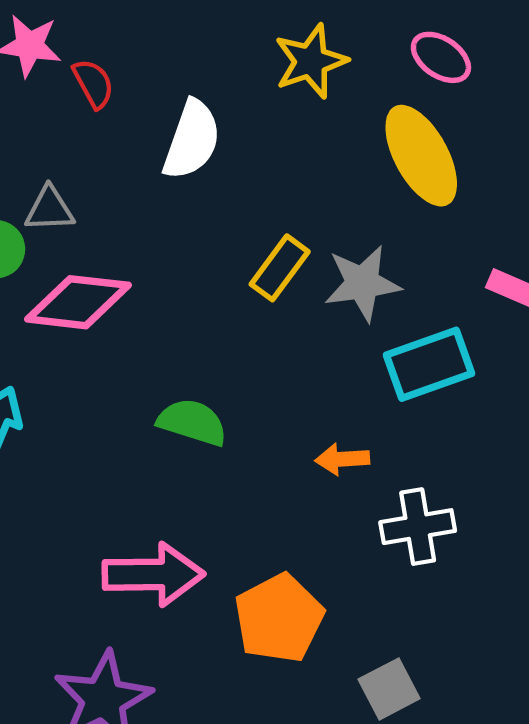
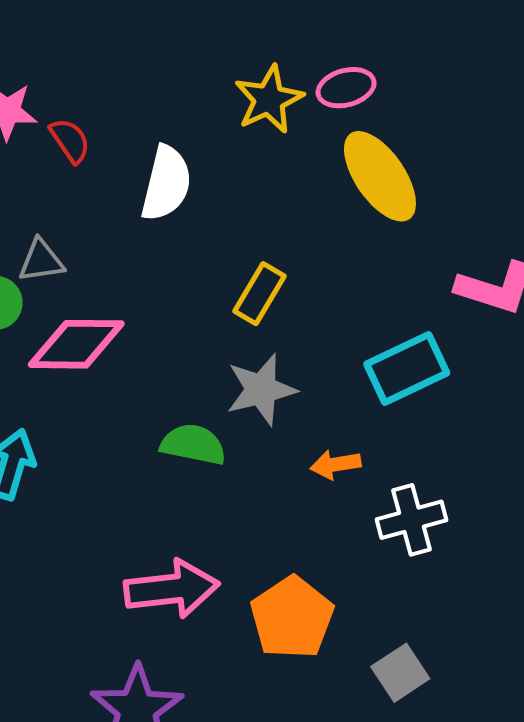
pink ellipse: (441, 57) -> (346, 88), moved, turned -44
gray star: (362, 283) -> (261, 390), moved

